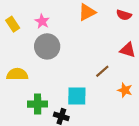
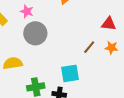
orange star: (125, 90) -> (111, 48), moved

